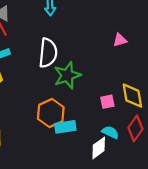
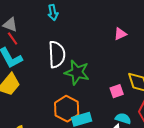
green star: (67, 75) -> (77, 72), turned -30

